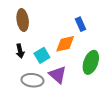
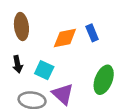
orange diamond: (65, 44) -> (65, 38), moved
cyan square: (42, 55) -> (44, 70), turned -35

